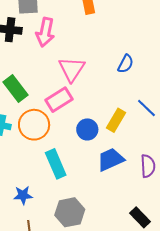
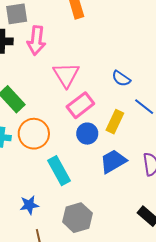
blue semicircle: (126, 64) -> (121, 78), moved, turned 102
pink rectangle: (59, 100) -> (80, 105), moved

